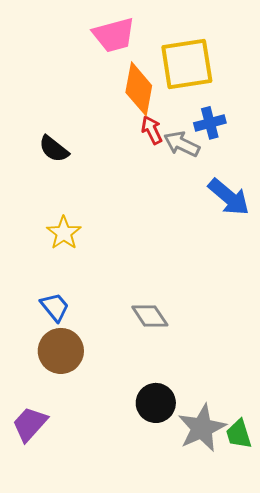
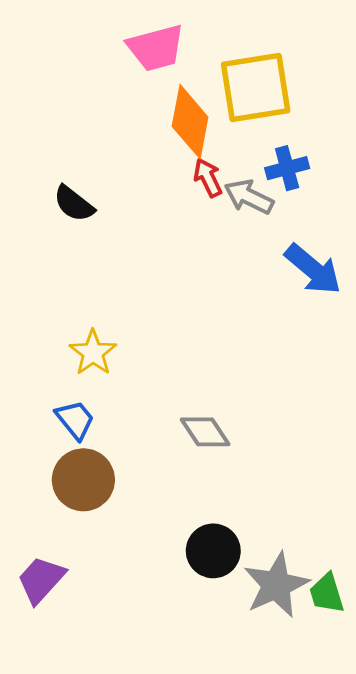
yellow star: (64, 233) -> (93, 353), moved

